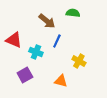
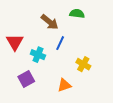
red triangle: (14, 40) -> (15, 42), turned 36
orange triangle: (61, 81) -> (64, 85), turned -32

